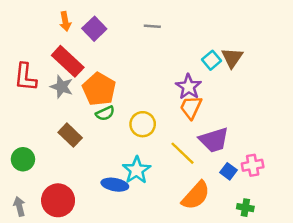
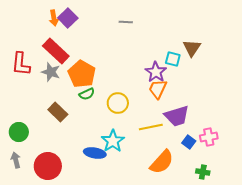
purple square: (94, 29) -> (68, 18), moved
cyan square: (212, 60) -> (173, 59), moved, turned -35
yellow line: (183, 153) -> (151, 127), turned -55
gray arrow: (19, 206) -> (16, 160), moved

